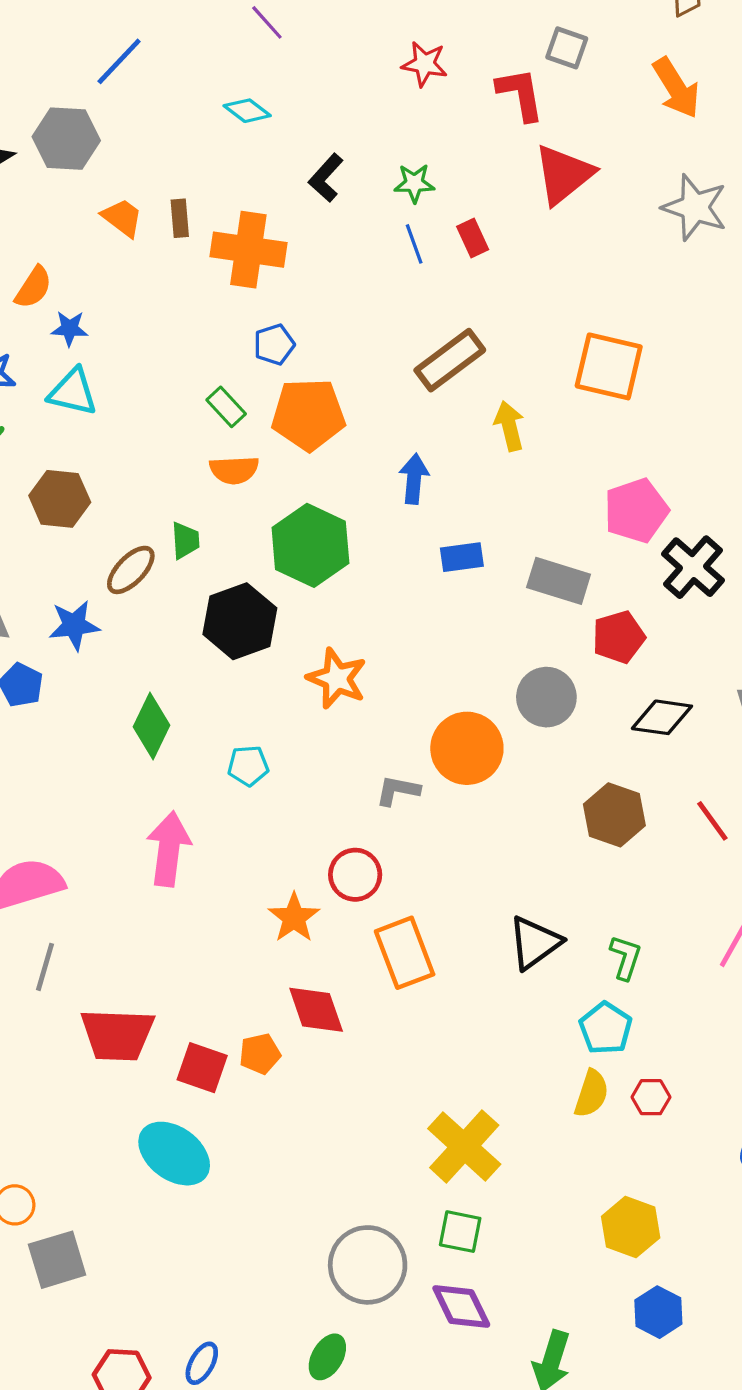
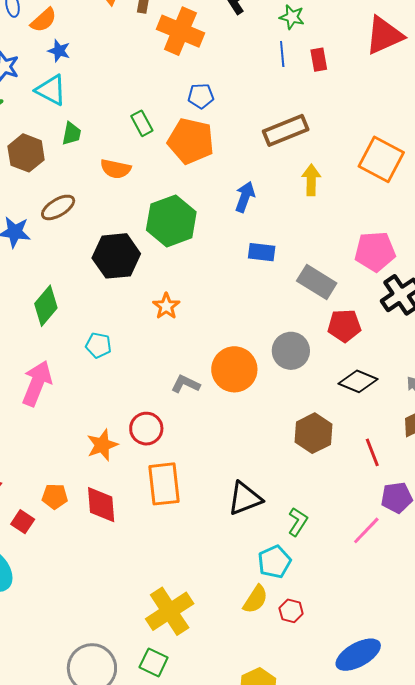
blue pentagon: (274, 344) -> (201, 96), moved
orange semicircle: (234, 470) -> (116, 169), moved
green trapezoid: (185, 540) -> (72, 134), moved
orange star: (337, 678) -> (166, 306), size x0.7
orange pentagon: (260, 1054) -> (55, 496), moved
red square: (202, 1068) -> (23, 522), size x0.7

